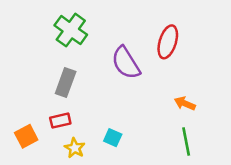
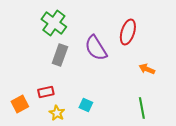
gray rectangle: (66, 82) -> (60, 55), moved
orange arrow: (185, 103) -> (147, 69), moved

